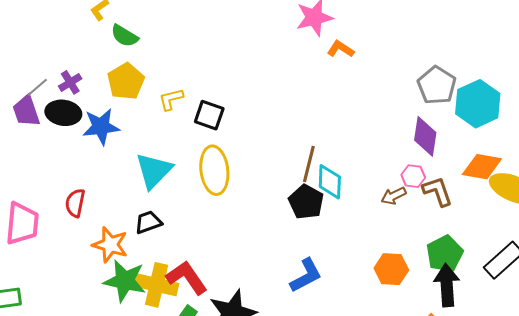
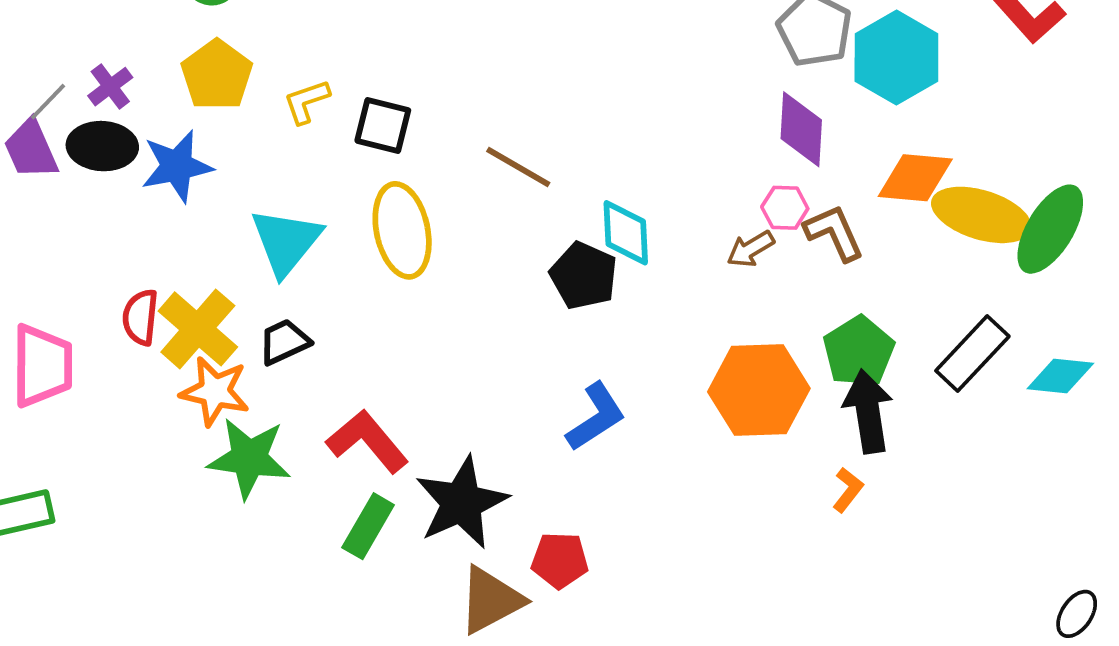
brown line: (309, 164) -> (518, 167), moved, turned -69
orange hexagon: (391, 269) -> (759, 390), size x1.5
yellow cross: (157, 285) -> (198, 329), moved, turned 33

